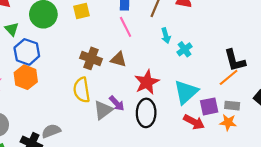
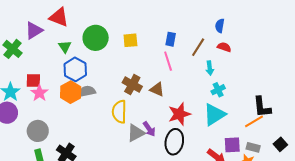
cyan arrow: (166, 36) -> (210, 68), moved
cyan triangle: (186, 92) -> (214, 115), moved
gray semicircle: (51, 131) -> (87, 91), moved

